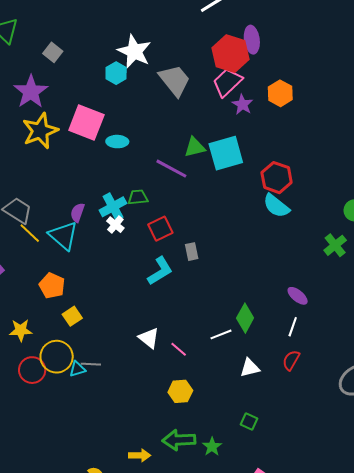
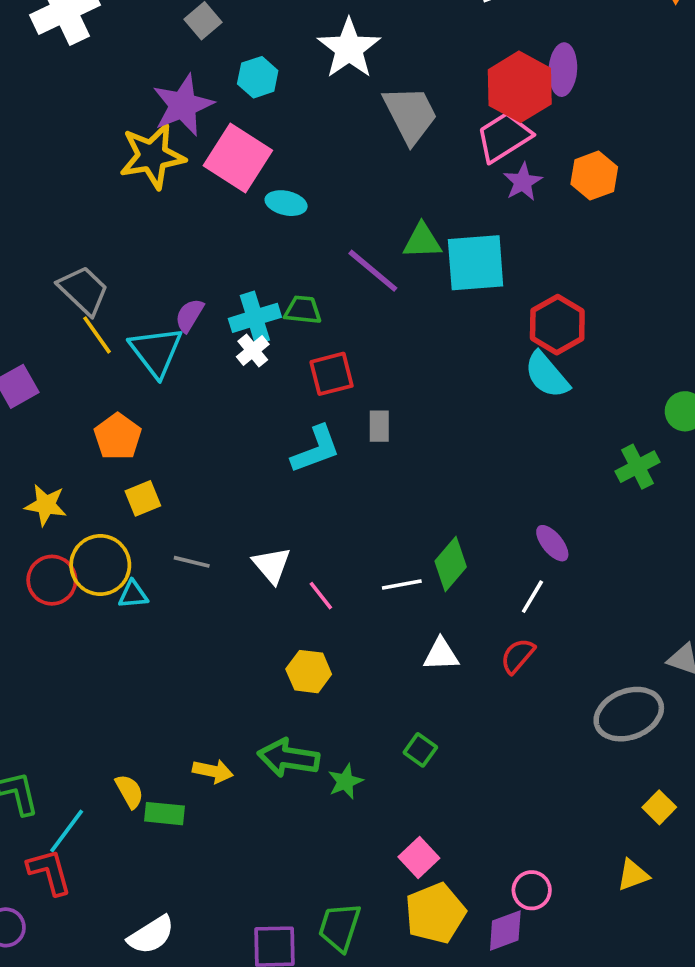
cyan hexagon: (116, 73) -> (258, 77), moved
purple star: (31, 92) -> (183, 105), moved
gray line: (91, 364) -> (192, 562), moved

